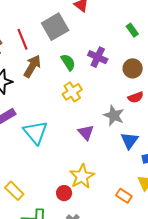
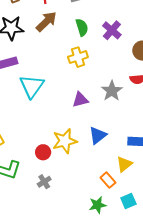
purple triangle: (86, 132) -> (80, 100), turned 42
blue triangle: (129, 141) -> (98, 135), moved
orange rectangle: (124, 196) -> (108, 180), moved

